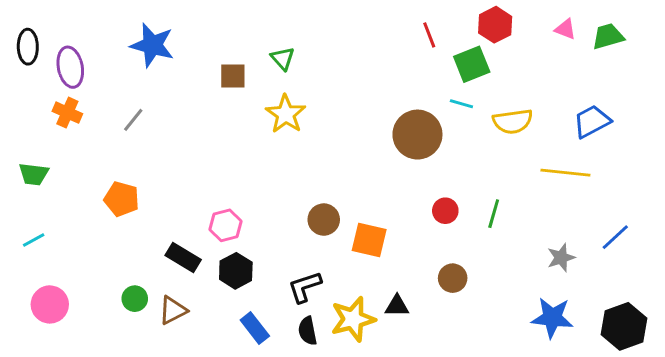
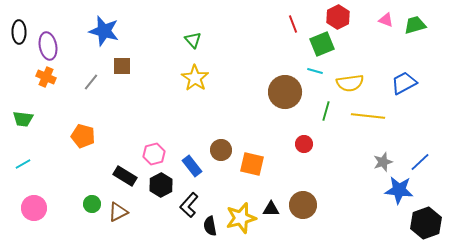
brown square: (233, 76) -> (122, 66), moved
yellow line: (565, 173) -> (368, 116), moved
green line: (494, 214) -> (326, 111), moved
gray star: (561, 258) -> (383, 162), moved
brown circle: (453, 278) -> (303, 205), moved, size x1.4
black L-shape: (305, 287) -> (189, 205), moved, turned -30
blue star: (552, 318) -> (399, 190), moved
blue rectangle: (255, 328) -> (192, 166), moved

